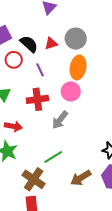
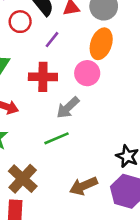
purple line: (40, 70) -> (52, 40), turned 56
green line: (53, 157) -> (56, 138), moved

